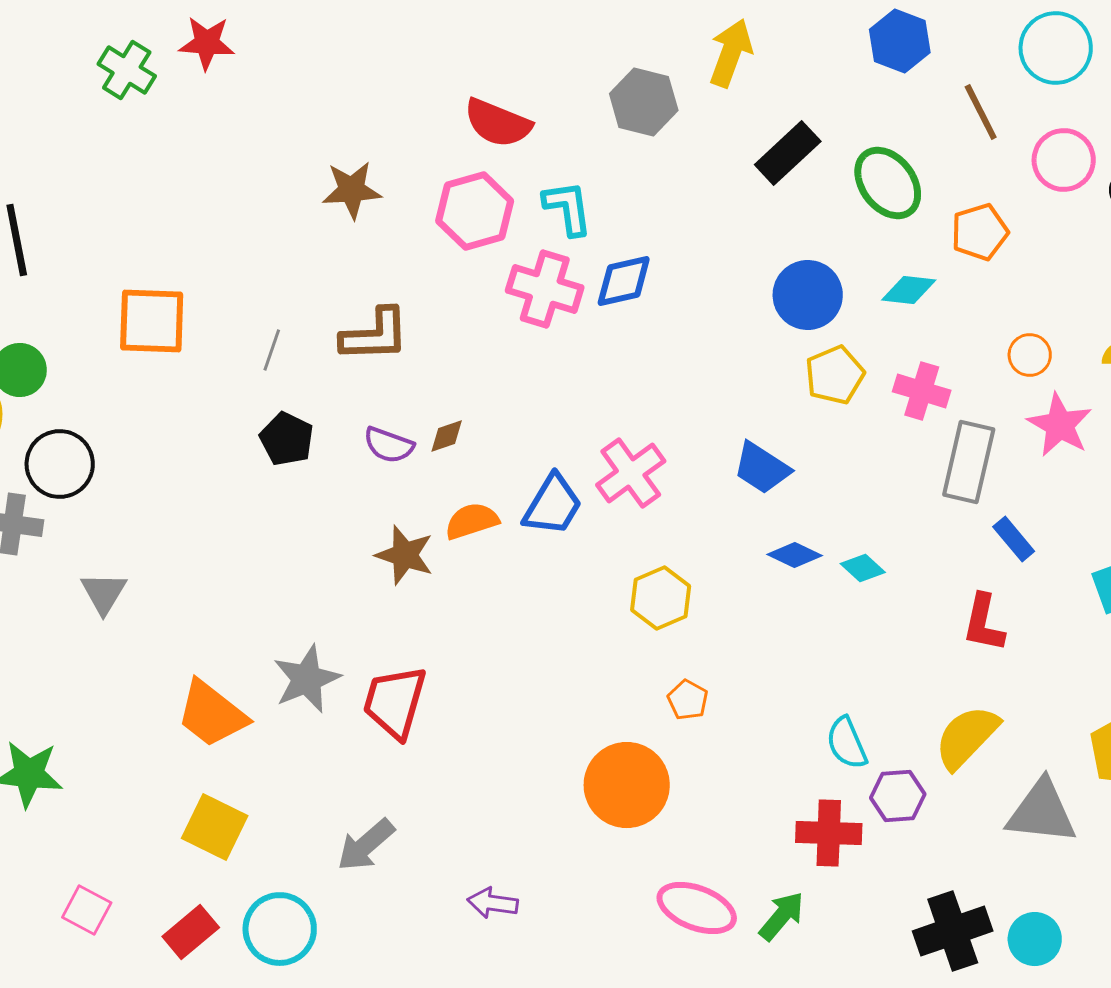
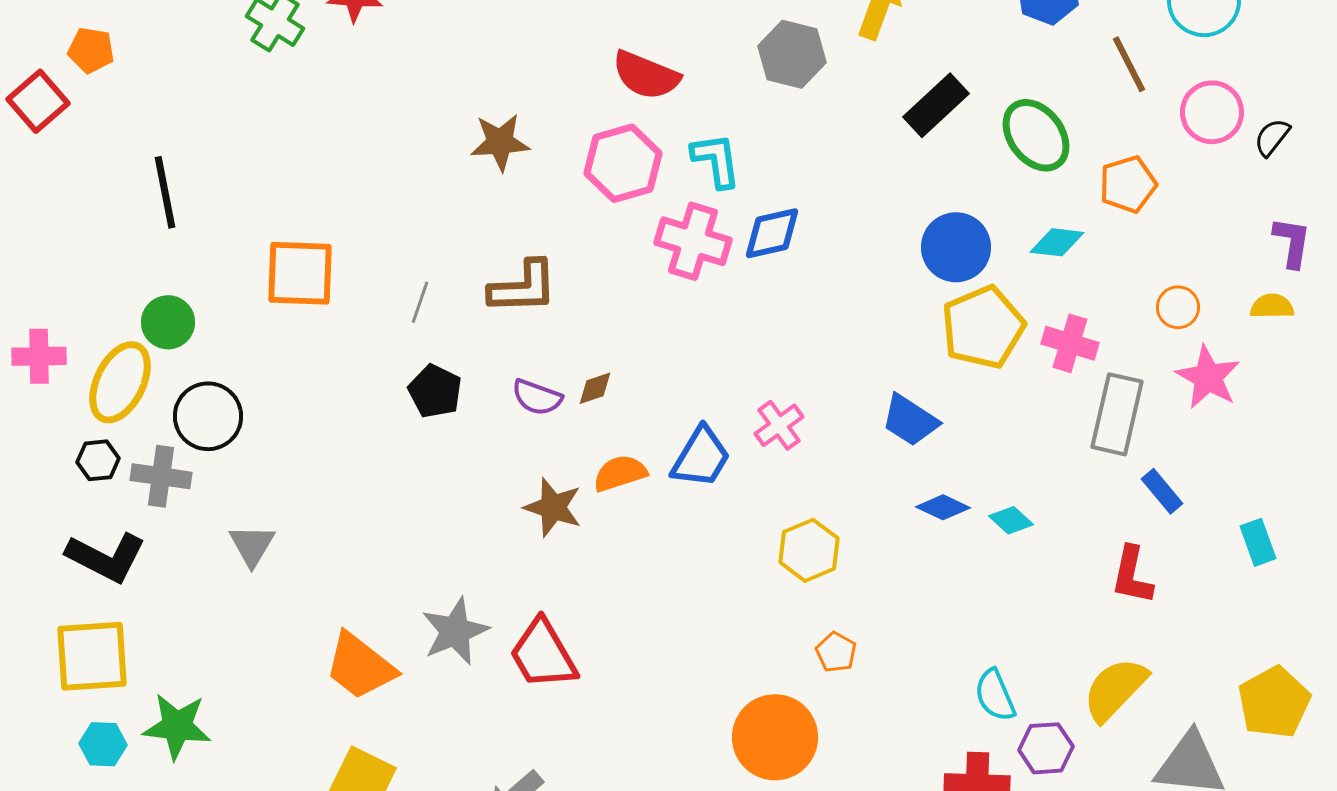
yellow pentagon: (835, 375) -> (983, 327), size x1.4
pink cross: (631, 473) -> (779, 425), size x0.7
red trapezoid: (395, 702) -> (543, 654), turned -46

